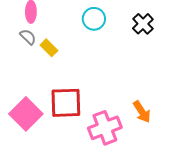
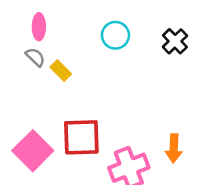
orange arrow: (142, 112) -> (174, 148), turned 35

